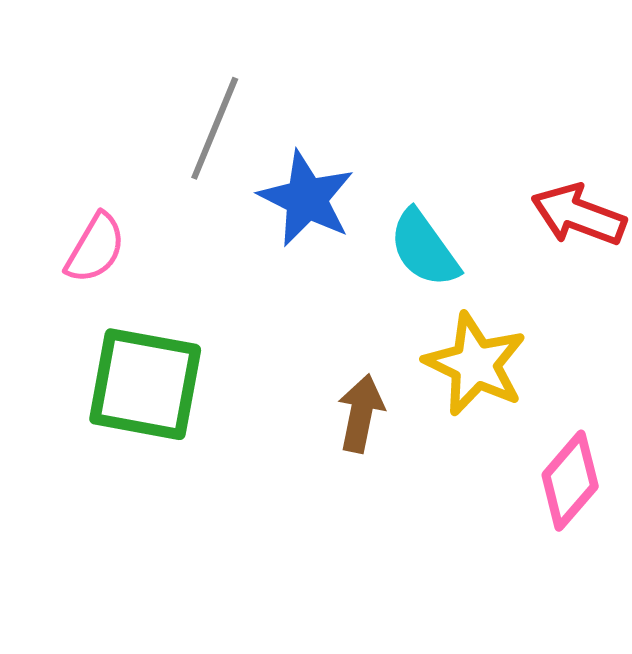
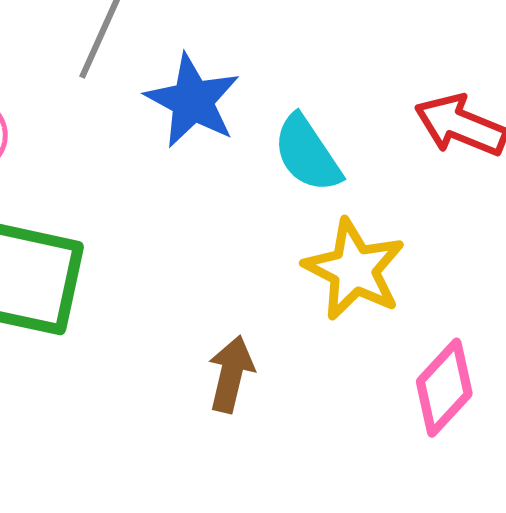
brown arrow: (361, 413) -> (231, 374), moved

